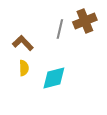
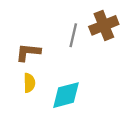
brown L-shape: (23, 43) -> (28, 52), turned -40

